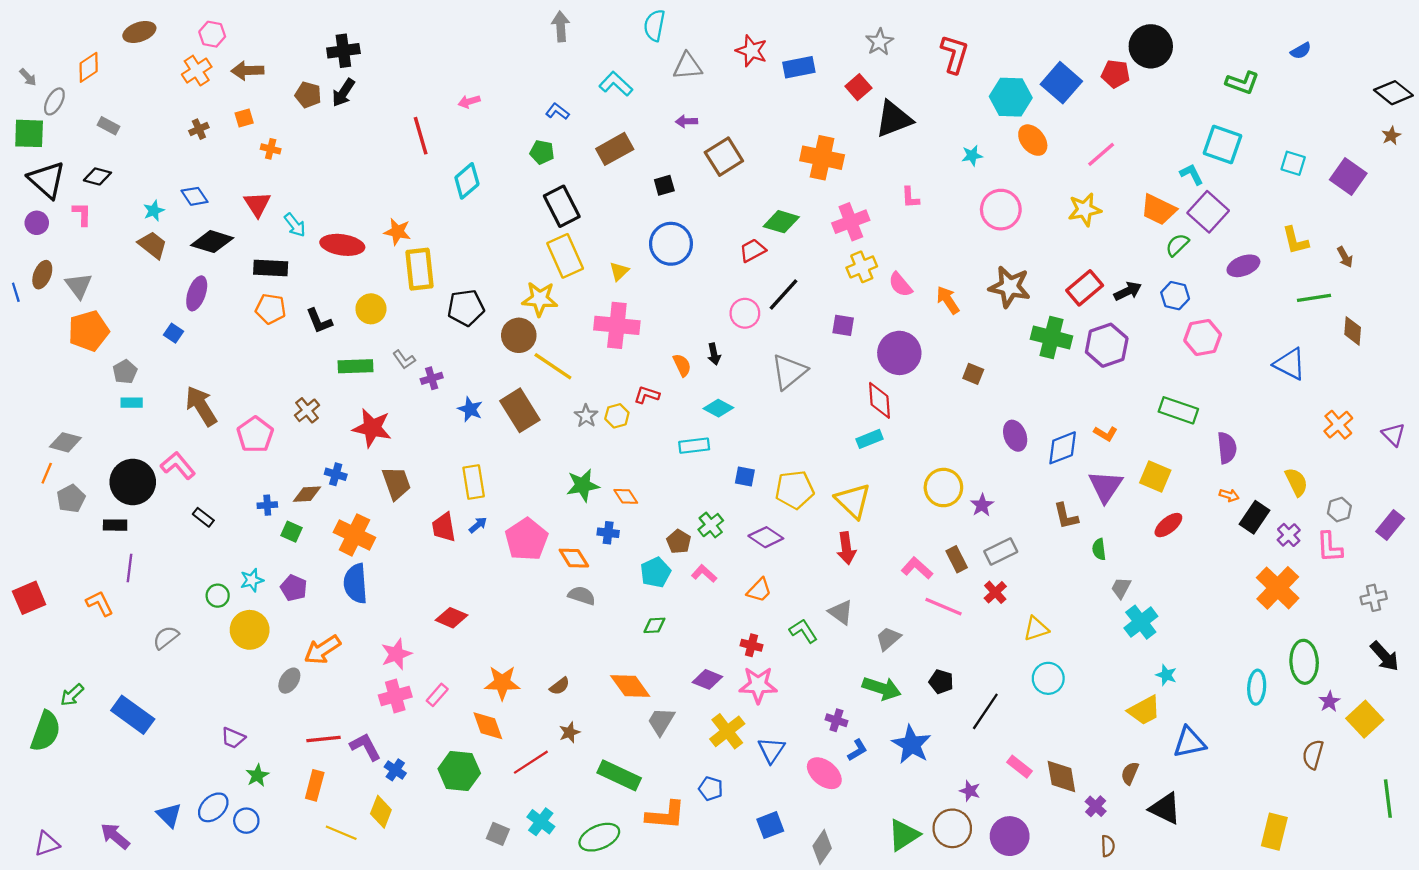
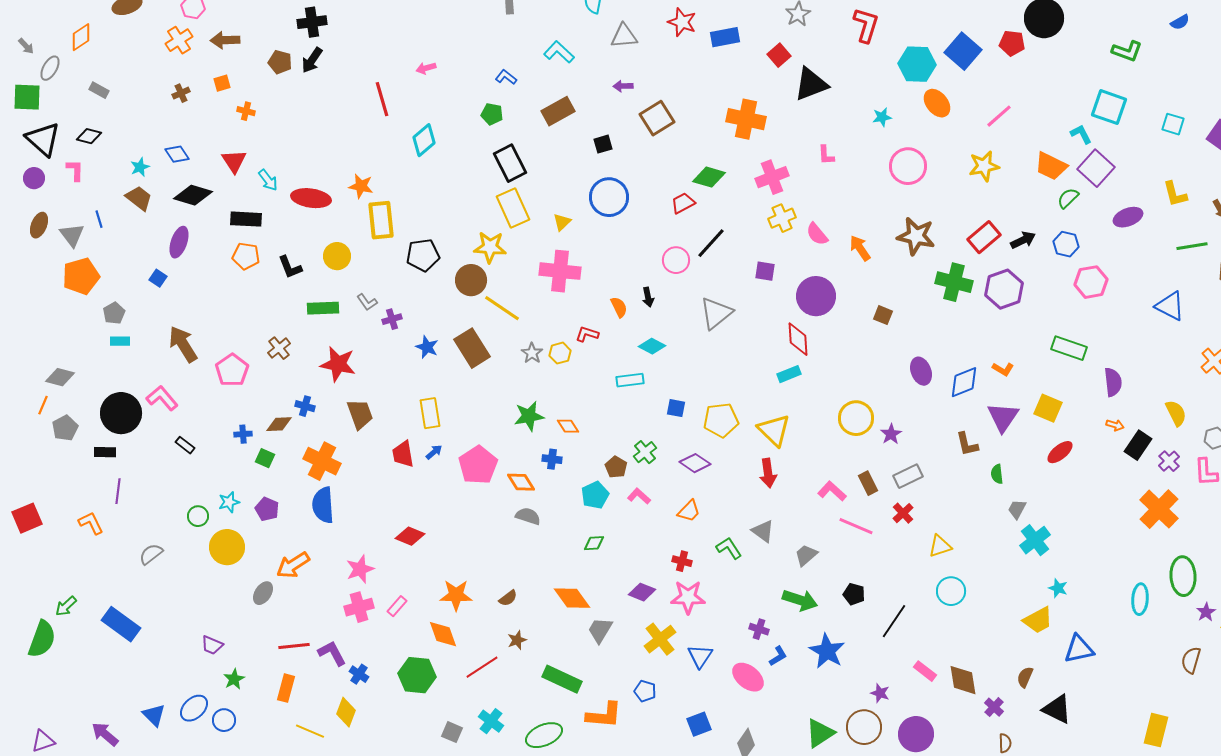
blue line: (16, 292) -> (99, 219), moved

